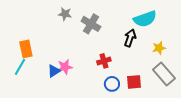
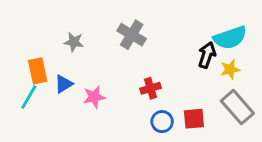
gray star: (65, 14) -> (74, 42), moved
cyan semicircle: (145, 19) -> (230, 38), moved
black arrow: (130, 38) -> (207, 55), moved
blue triangle: (54, 71) -> (64, 84), moved

